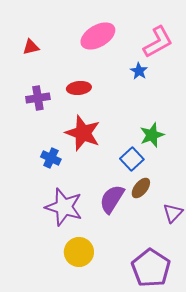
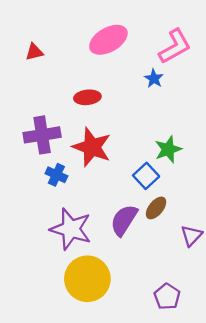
purple cross: (38, 98) -> (42, 135), moved, size x1.4
yellow circle: (79, 252) -> (87, 279), size x1.4
purple pentagon: (151, 268) -> (167, 296), size x0.6

